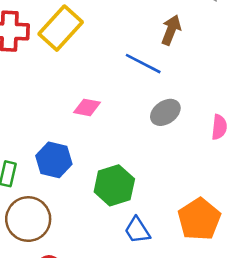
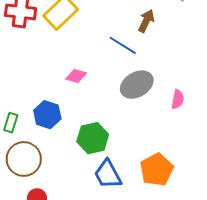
gray ellipse: (165, 112) -> (137, 85), size x1.4
blue trapezoid: (137, 230) -> (108, 174), size x1.4

